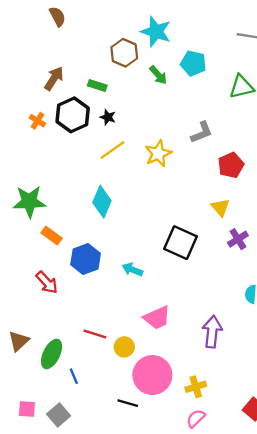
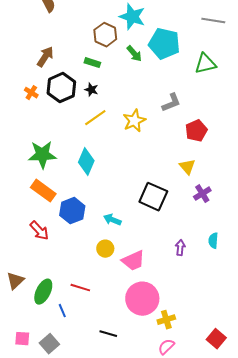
cyan pentagon: (193, 63) -> (164, 44), size x1.4
green rectangle: (97, 86) -> (92, 63), moved
green star: (29, 202) -> (42, 155), moved
orange rectangle: (52, 236) -> (43, 191), size x1.4
purple arrow: (212, 332) -> (180, 248), moved, size x0.6
red line: (95, 334) -> (80, 288), moved
yellow circle: (124, 347) -> (105, 249), moved
pink circle: (152, 375) -> (142, 299), moved

